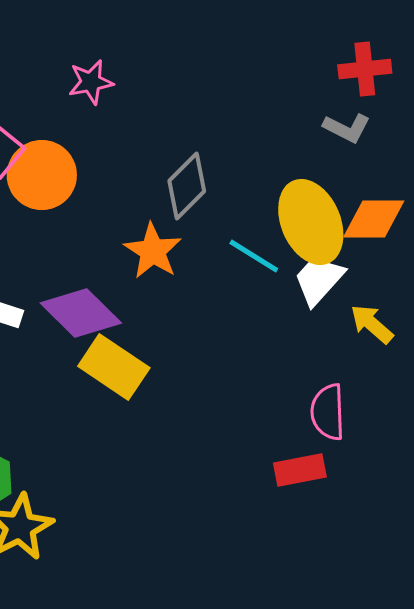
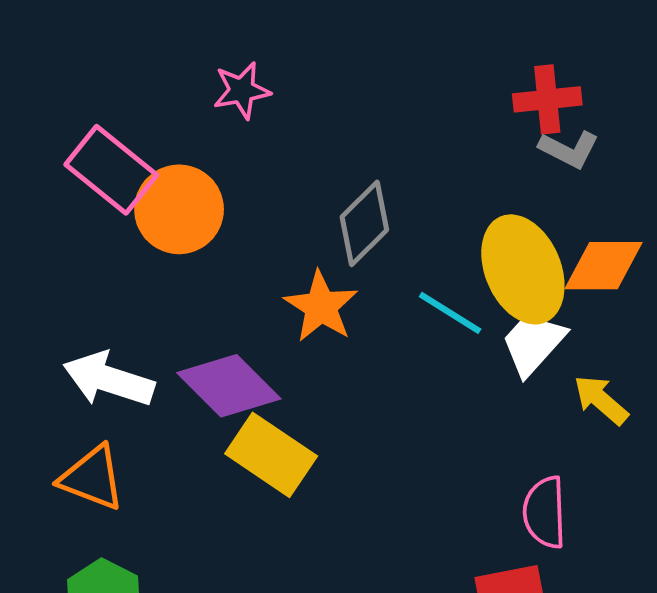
red cross: (365, 69) -> (547, 99), moved

